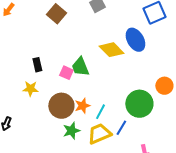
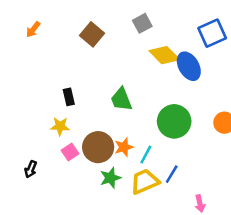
yellow diamond: (111, 50) -> (164, 55), moved
pink square: (66, 73) -> (70, 152), moved, turned 32
green circle: (139, 104) -> (174, 121), moved

